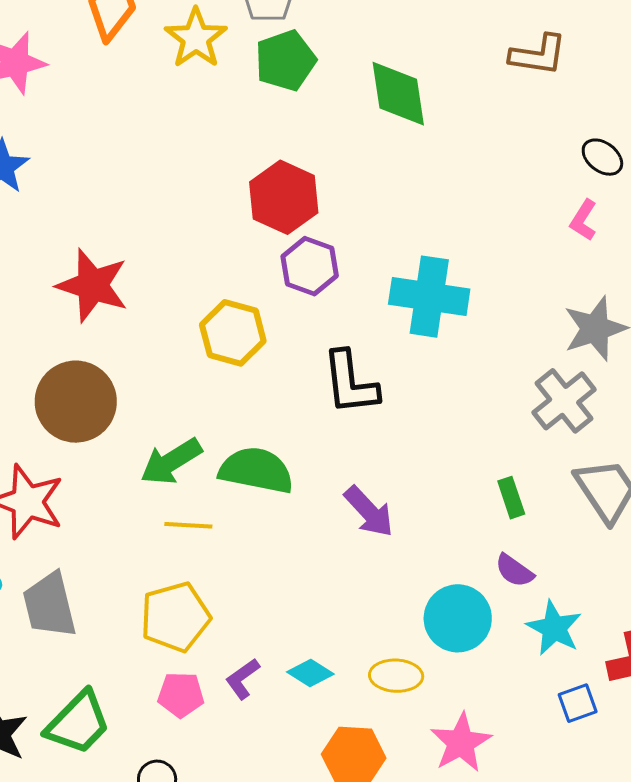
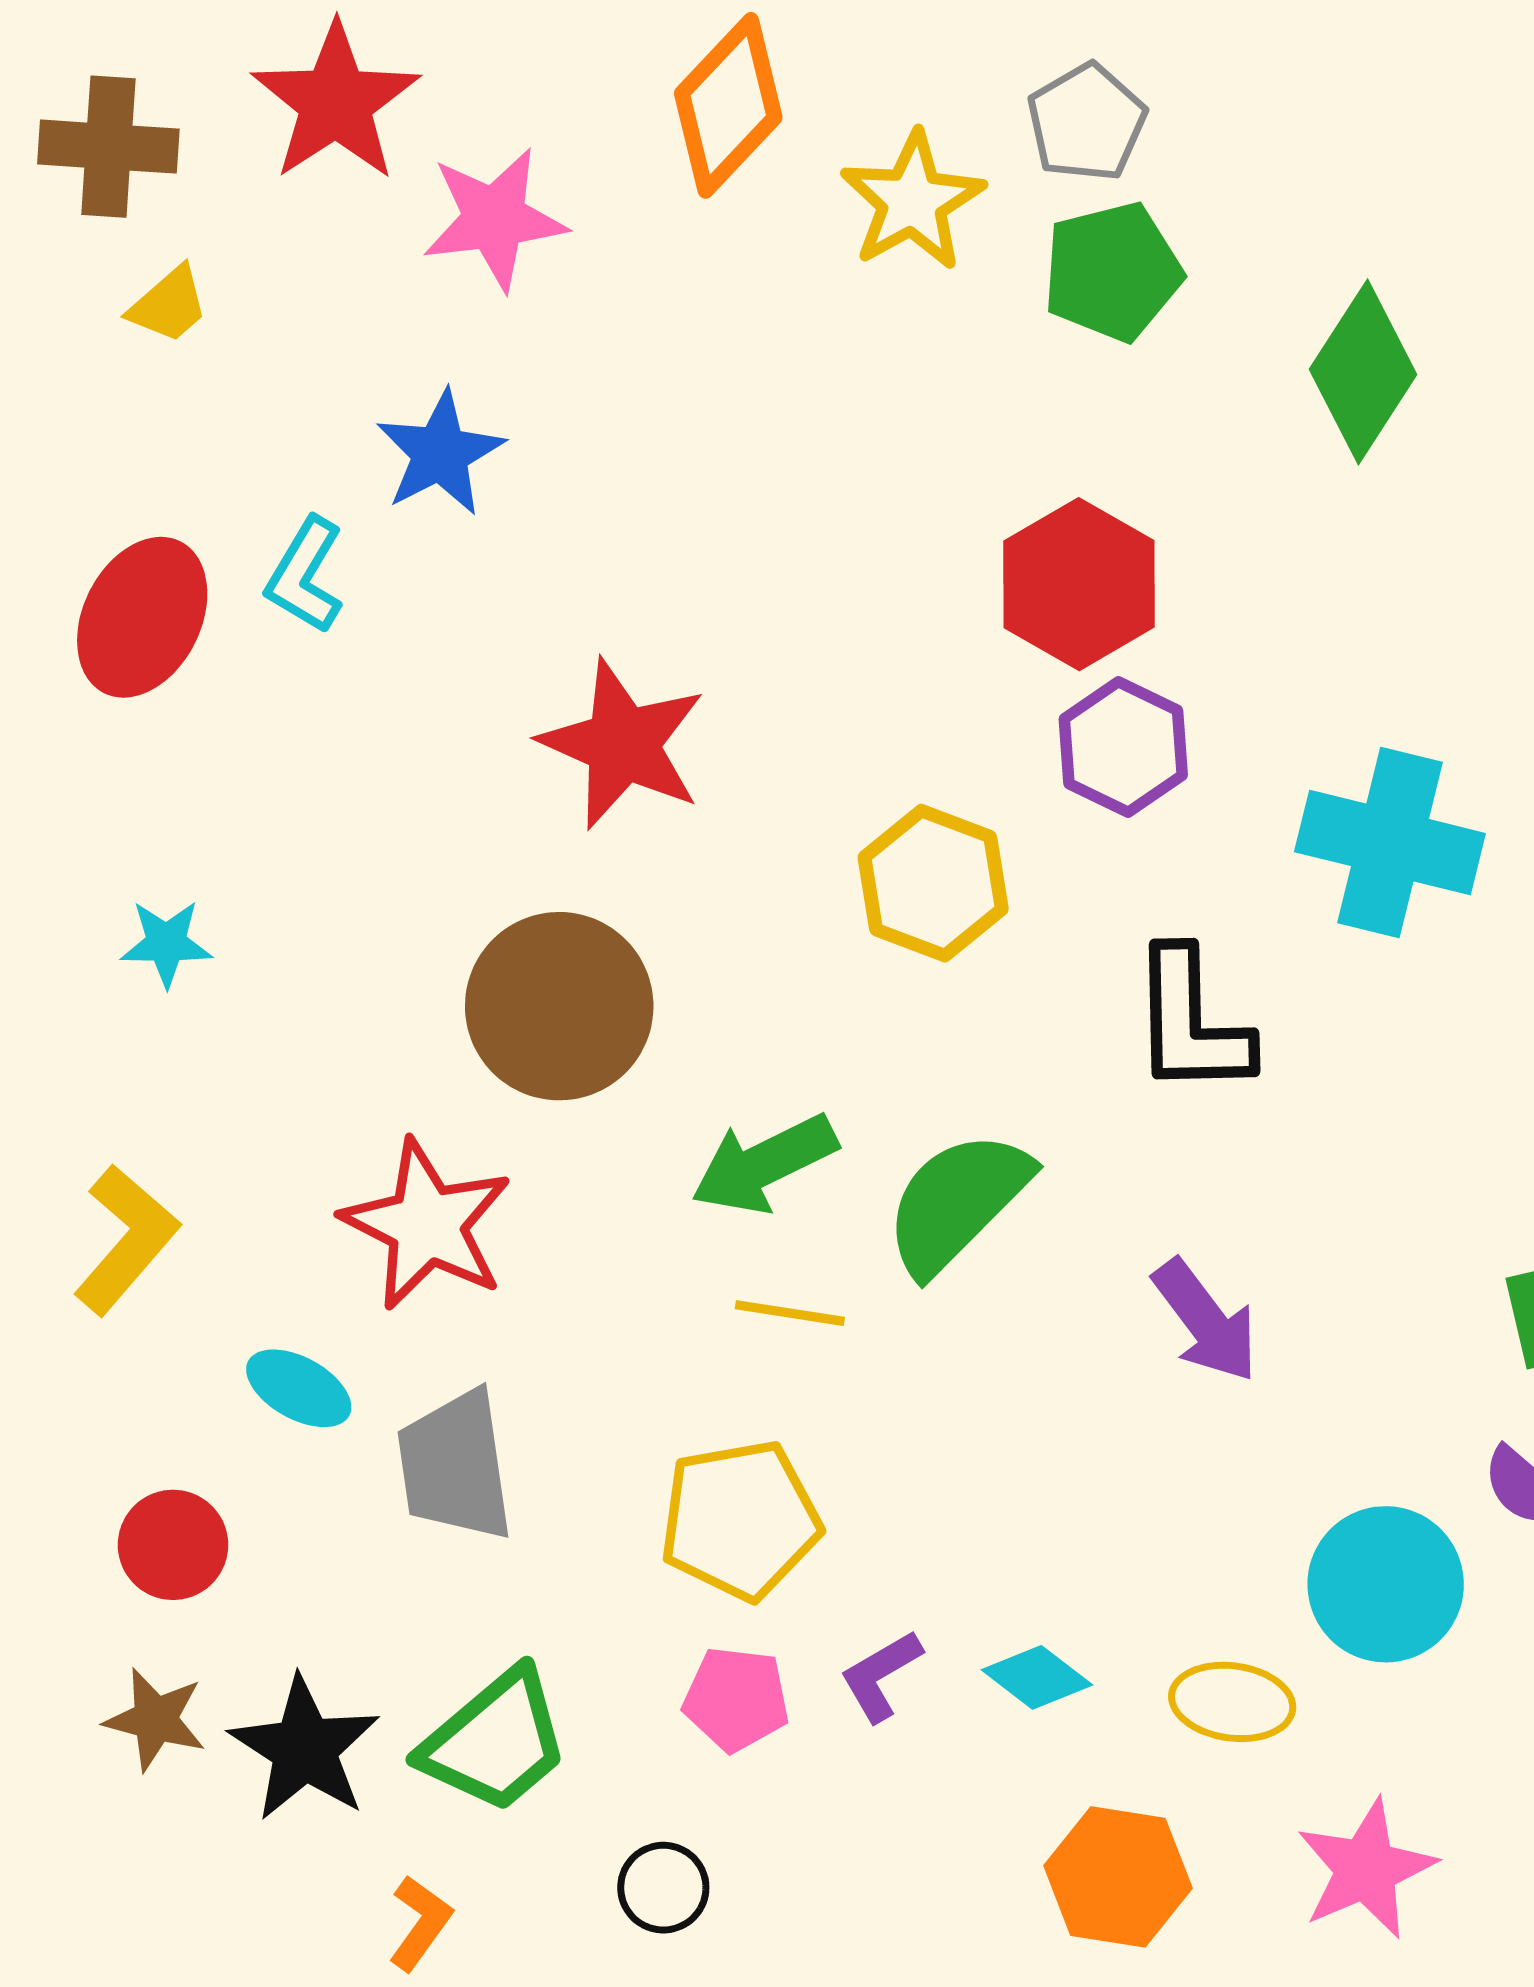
green diamond: (398, 94) -> (1363, 372), turned 36
green semicircle: (256, 470) -> (957, 1202), turned -62

